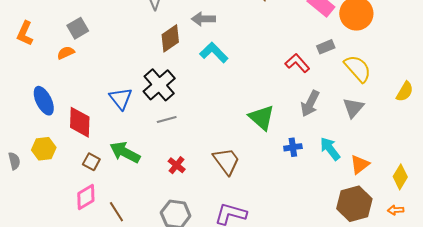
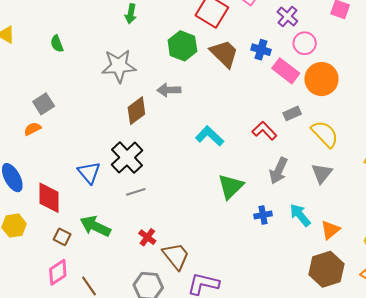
cyan L-shape: (214, 53) -> (210, 136), moved
green triangle: (262, 118) -> (231, 186), turned 36
brown trapezoid: (226, 161) -> (176, 256), moved

